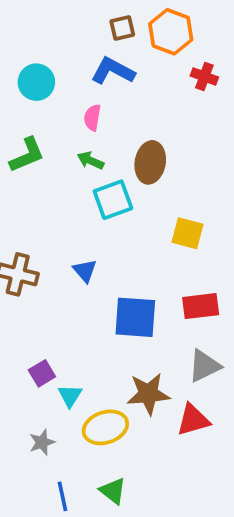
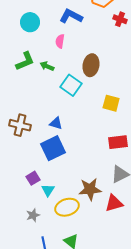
green arrow: (90, 161) -> (47, 66), moved
cyan square: (113, 200) -> (71, 85), turned -35
blue triangle: (85, 271) -> (56, 123), turned -32
blue square: (135, 317) -> (53, 148), moved, turned -30

